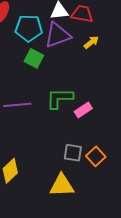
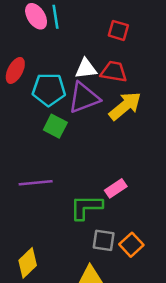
yellow arrow: (91, 42) -> (125, 106), size x1.8
green L-shape: (60, 98) -> (86, 207), moved

